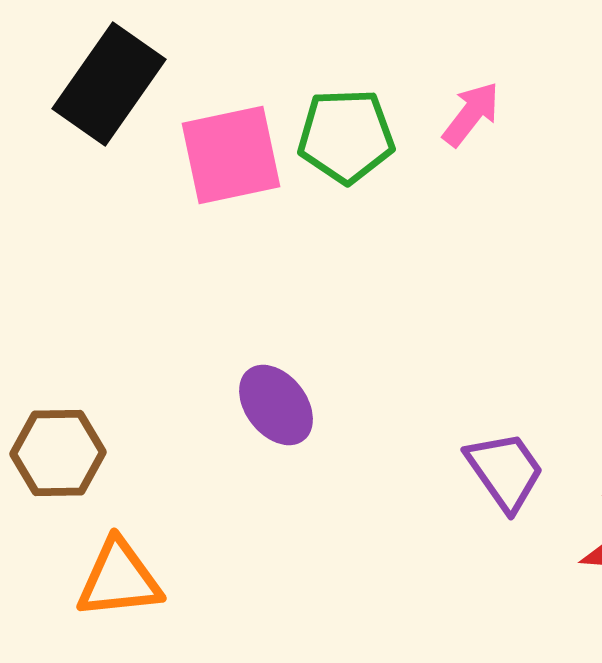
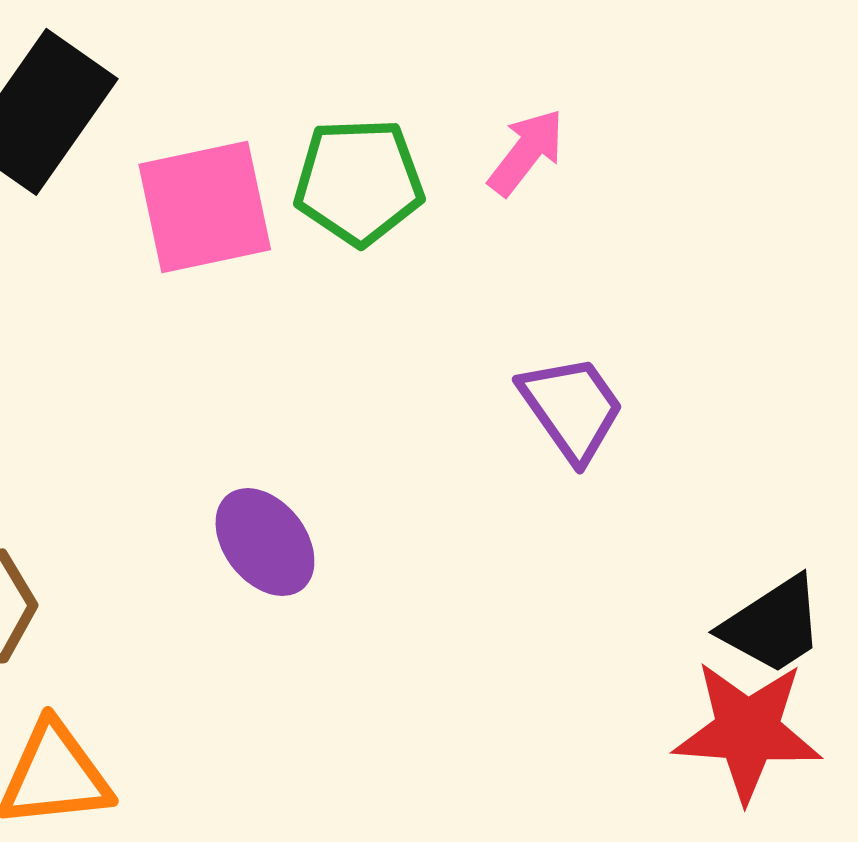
purple trapezoid: (505, 471) -> (572, 408), moved

